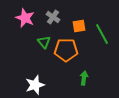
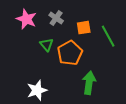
orange pentagon: (66, 50) -> (70, 53), turned -30
green arrow: (84, 78) -> (89, 83), size x1.5

